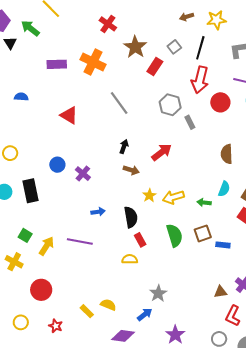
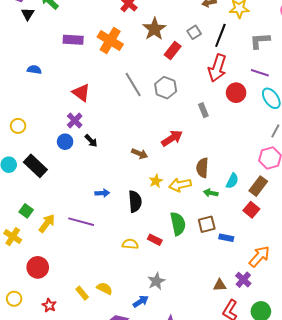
gray hexagon: (170, 105) -> (166, 88), moved
black arrow: (124, 146) -> (91, 141), moved, turned 112
brown semicircle: (227, 154) -> (202, 168), moved
purple cross: (83, 174) -> (75, 121), moved
black rectangle: (30, 191) -> (35, 166), turned -40
red rectangle: (140, 240) -> (155, 240), moved, turned -40

